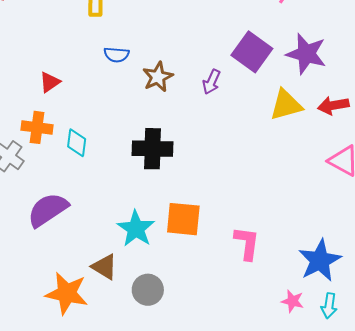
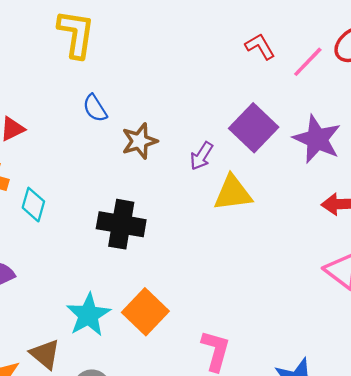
blue semicircle: (117, 55) -> (95, 108), turned 45
yellow triangle: (286, 105) -> (233, 193), moved
orange square: (183, 219) -> (145, 312), turned 30

